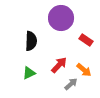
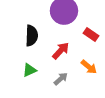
red arrow: (59, 65) -> (61, 51), moved
gray arrow: (71, 84) -> (61, 79), moved

